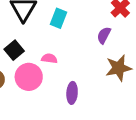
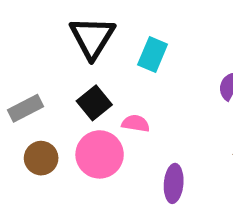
black square: (14, 50) -> (94, 103), moved

